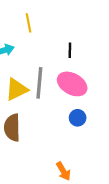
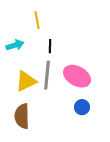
black line: (70, 50) -> (50, 46), moved

